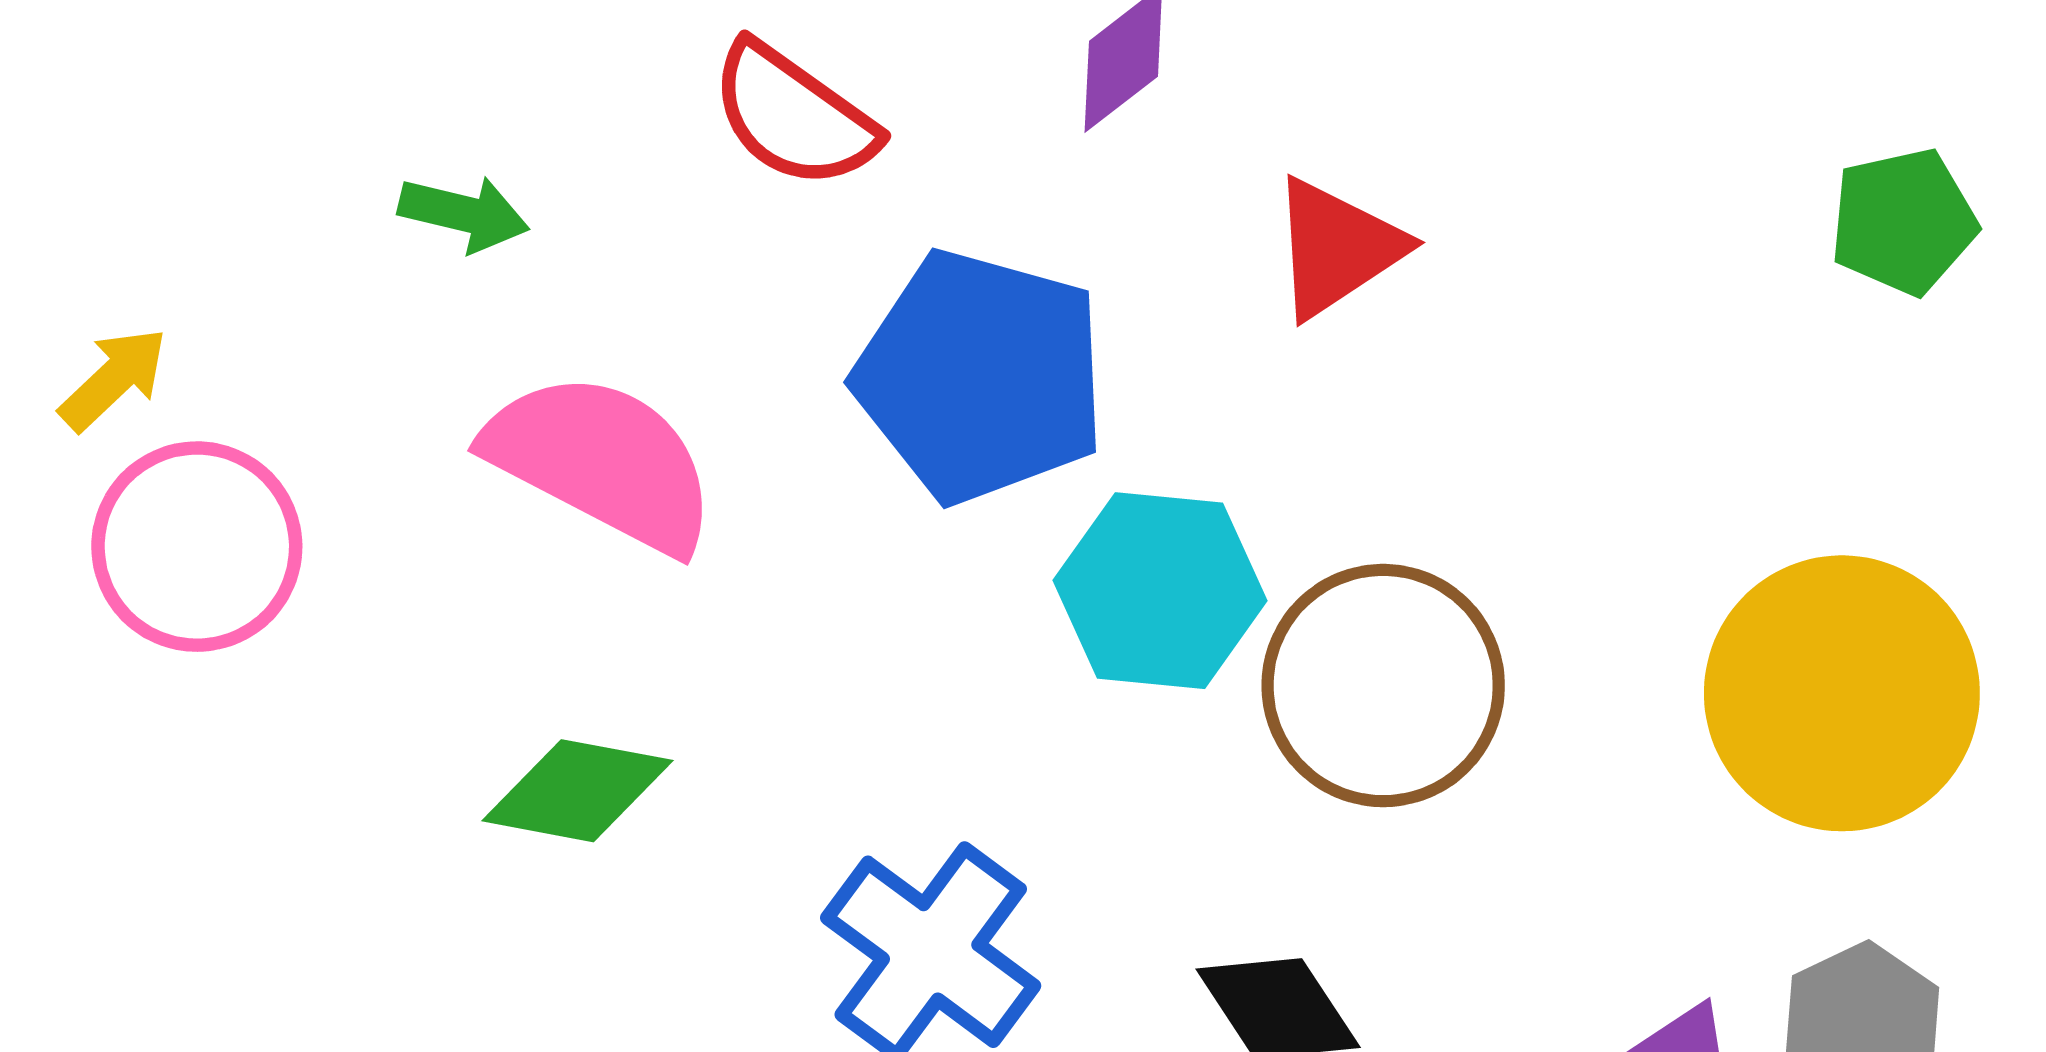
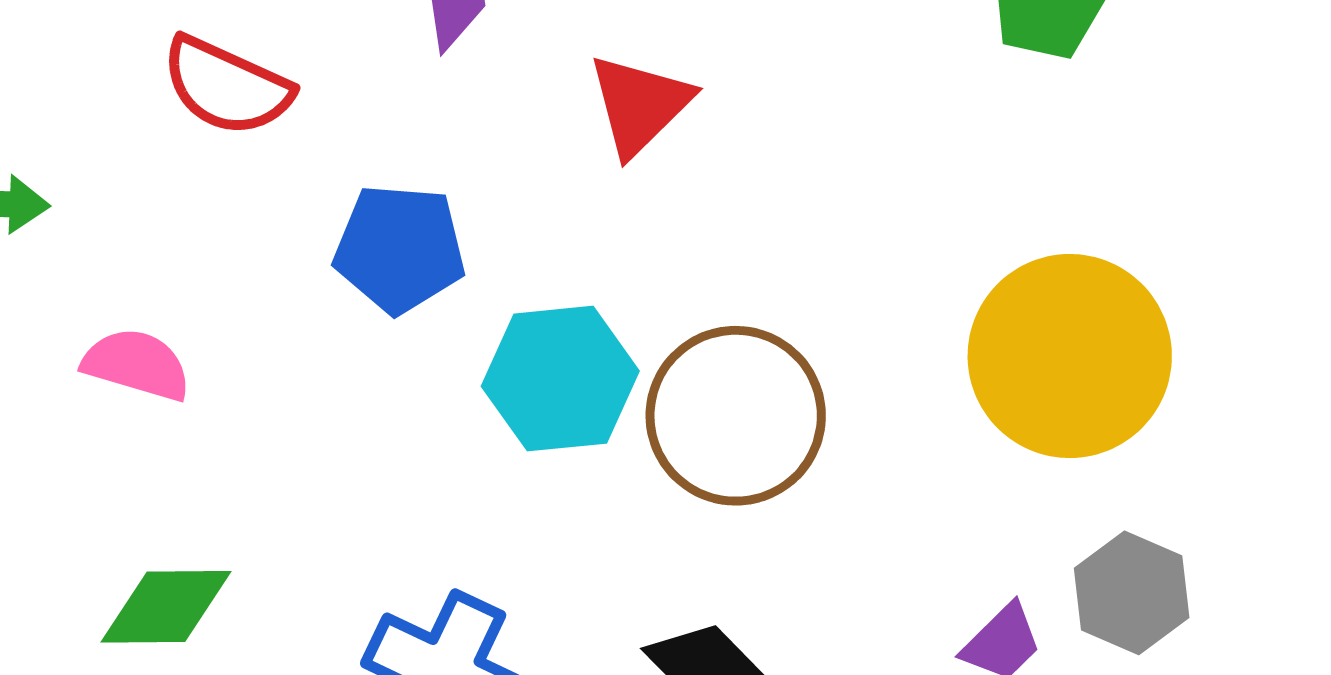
blue pentagon: (981, 376) -> (400, 249), size x0.7
pink semicircle: (602, 462) -> (137, 364), size x0.6

